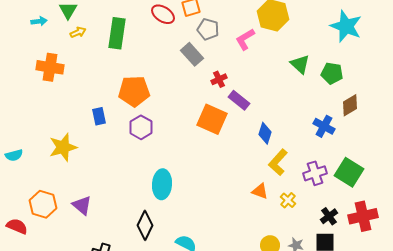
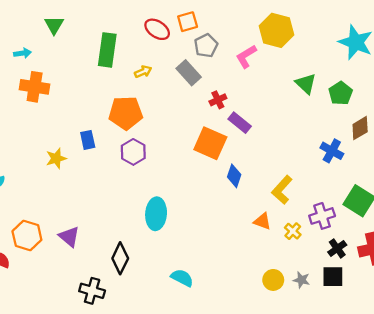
cyan arrow: (39, 21) -> (23, 53), moved
gray pentagon: (208, 29) -> (206, 46), turned 30
yellow arrow: (78, 32) -> (143, 72), moved
green pentagon: (332, 73) -> (341, 93), turned 30
blue diamond: (265, 133) -> (234, 176), moved
yellow star: (63, 147) -> (56, 158), moved, size x0.7
purple cross: (315, 173) -> (322, 216), moved
black diamond: (145, 225) -> (120, 258), moved

